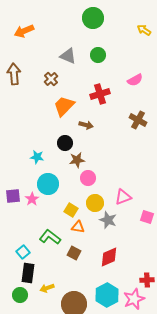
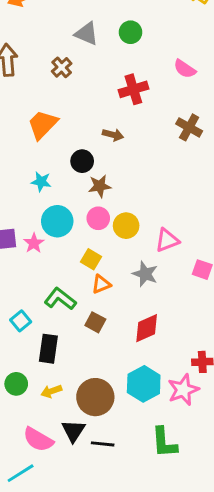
pink semicircle: (135, 80) -> (185, 69), turned 63
orange trapezoid: (64, 106) -> (43, 125), moved
pink circle: (88, 178) -> (98, 218), moved
yellow circle: (95, 203) -> (126, 226), moved
orange triangle: (78, 227) -> (101, 284), turned -32
black rectangle: (28, 273) -> (48, 349), moved
yellow arrow: (47, 288) -> (51, 391), moved

